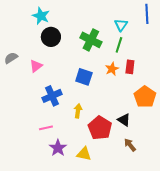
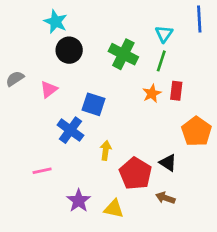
blue square: (84, 77) -> (94, 104), moved
blue cross: (52, 96) -> (70, 130), turned -30
pink line: (46, 128) -> (42, 171), moved
brown arrow: (130, 145) -> (165, 198), moved, turned -32

